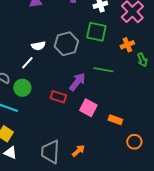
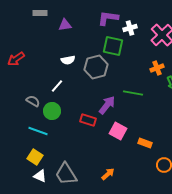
green square: (96, 32) -> (113, 46), moved
white semicircle: (38, 46) -> (68, 60), moved
gray trapezoid: (50, 152) -> (66, 174), moved, turned -35

